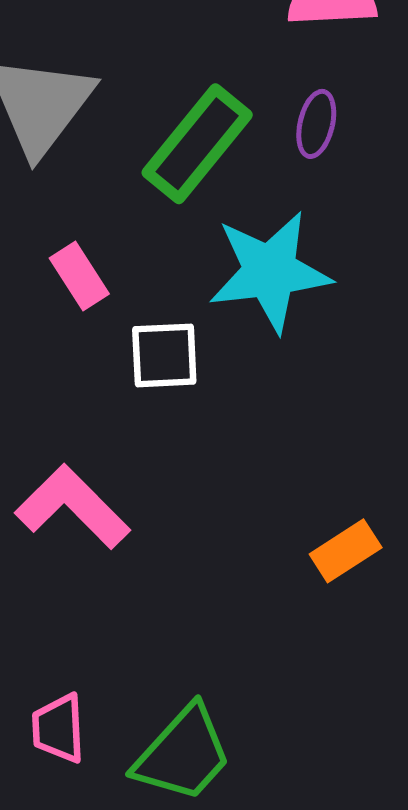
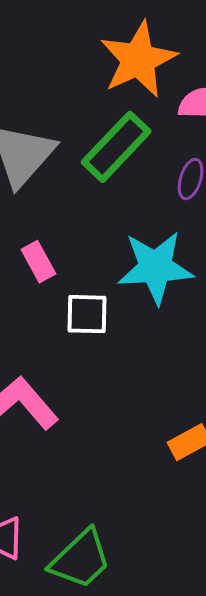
green rectangle: (197, 144) -> (116, 147), moved

